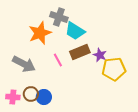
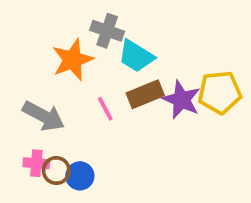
purple star: (100, 55) -> (182, 100), size x1.5
yellow pentagon: (114, 69) -> (220, 92), moved
pink cross: (13, 97) -> (36, 163), moved

